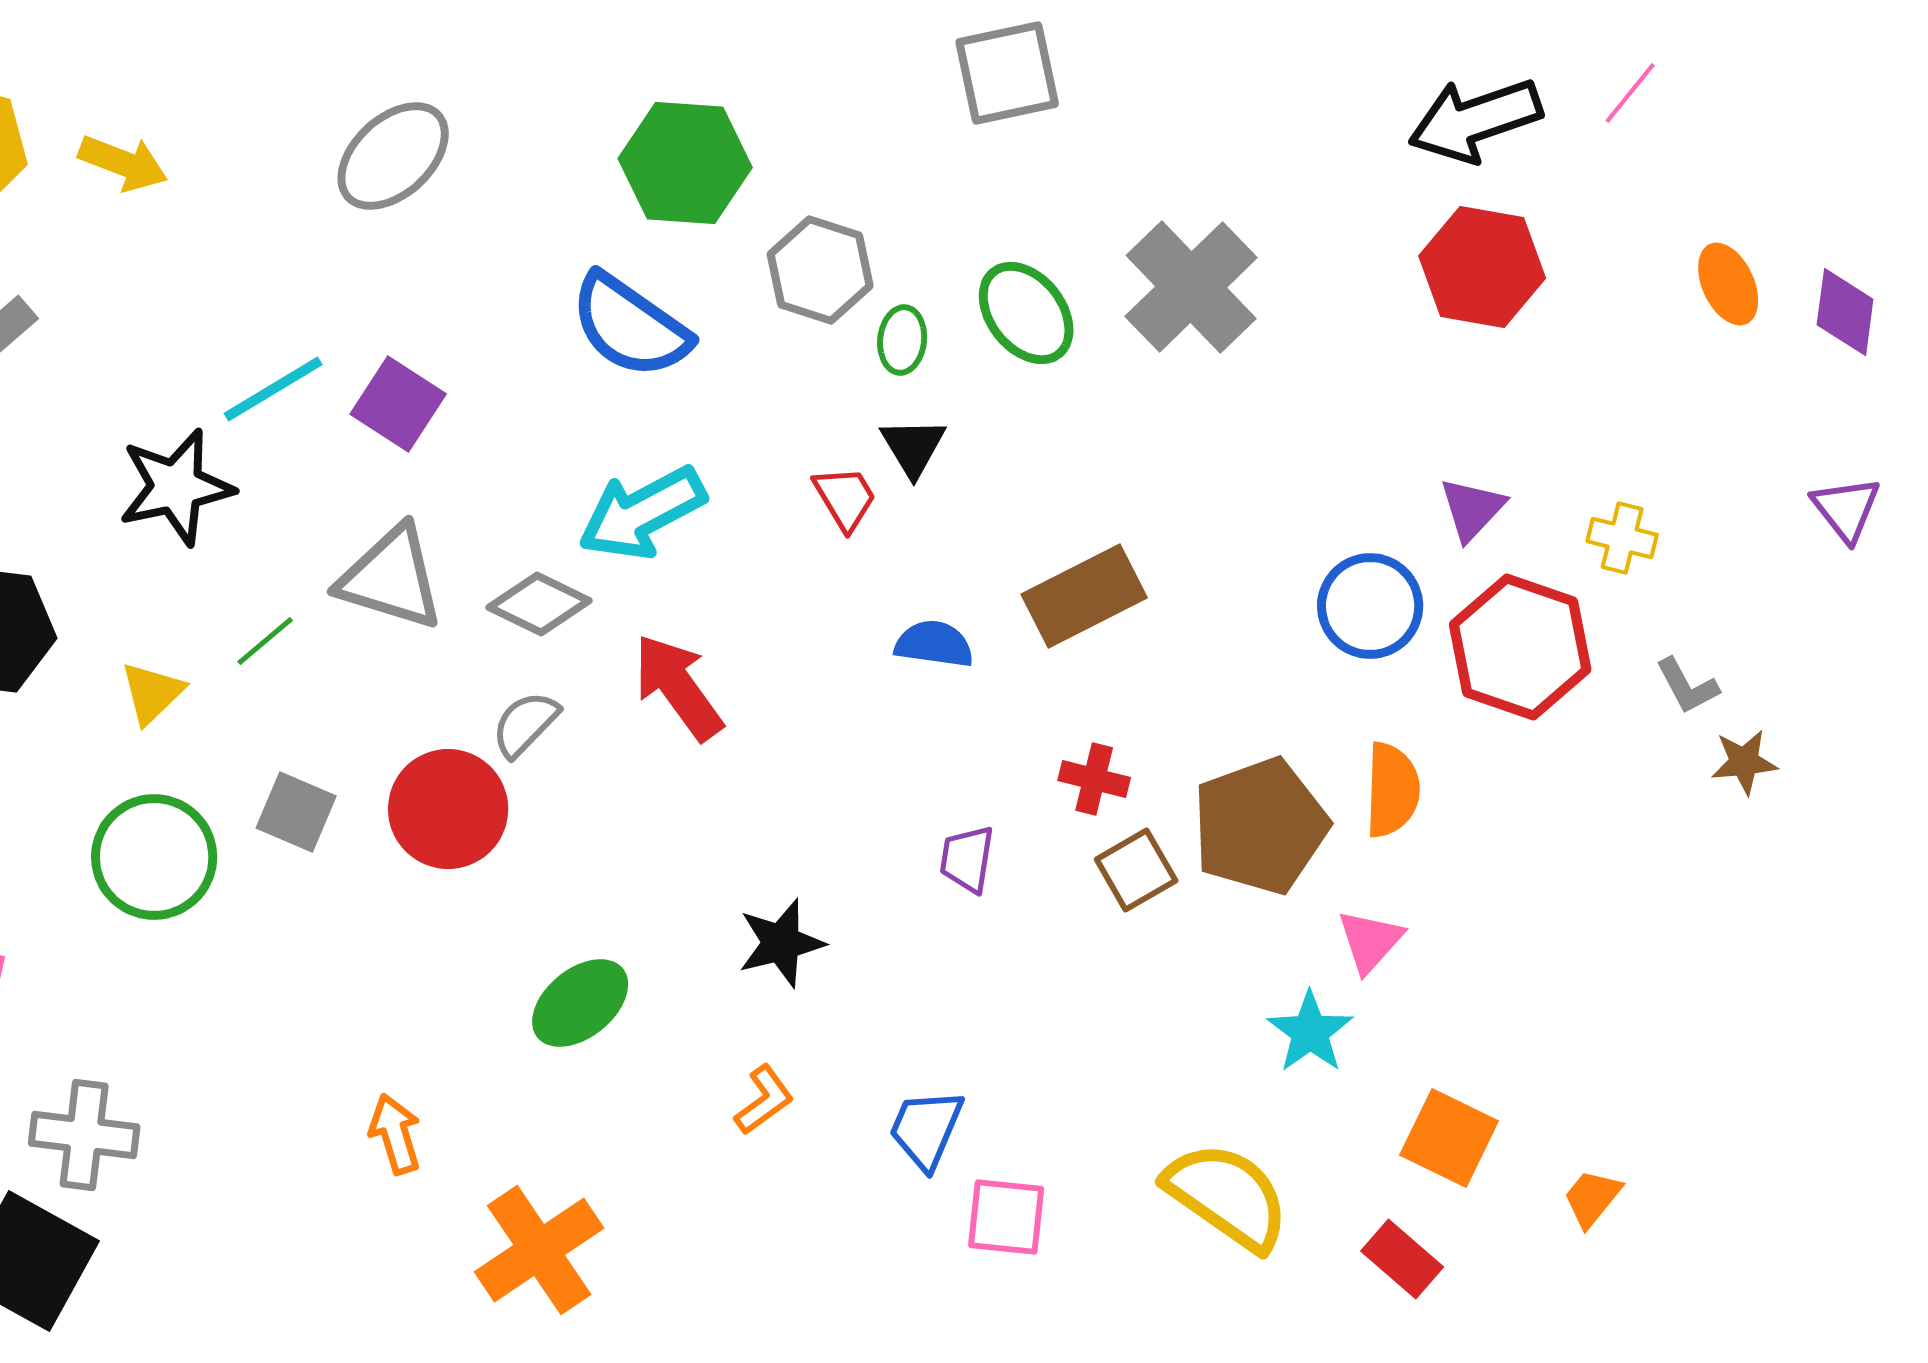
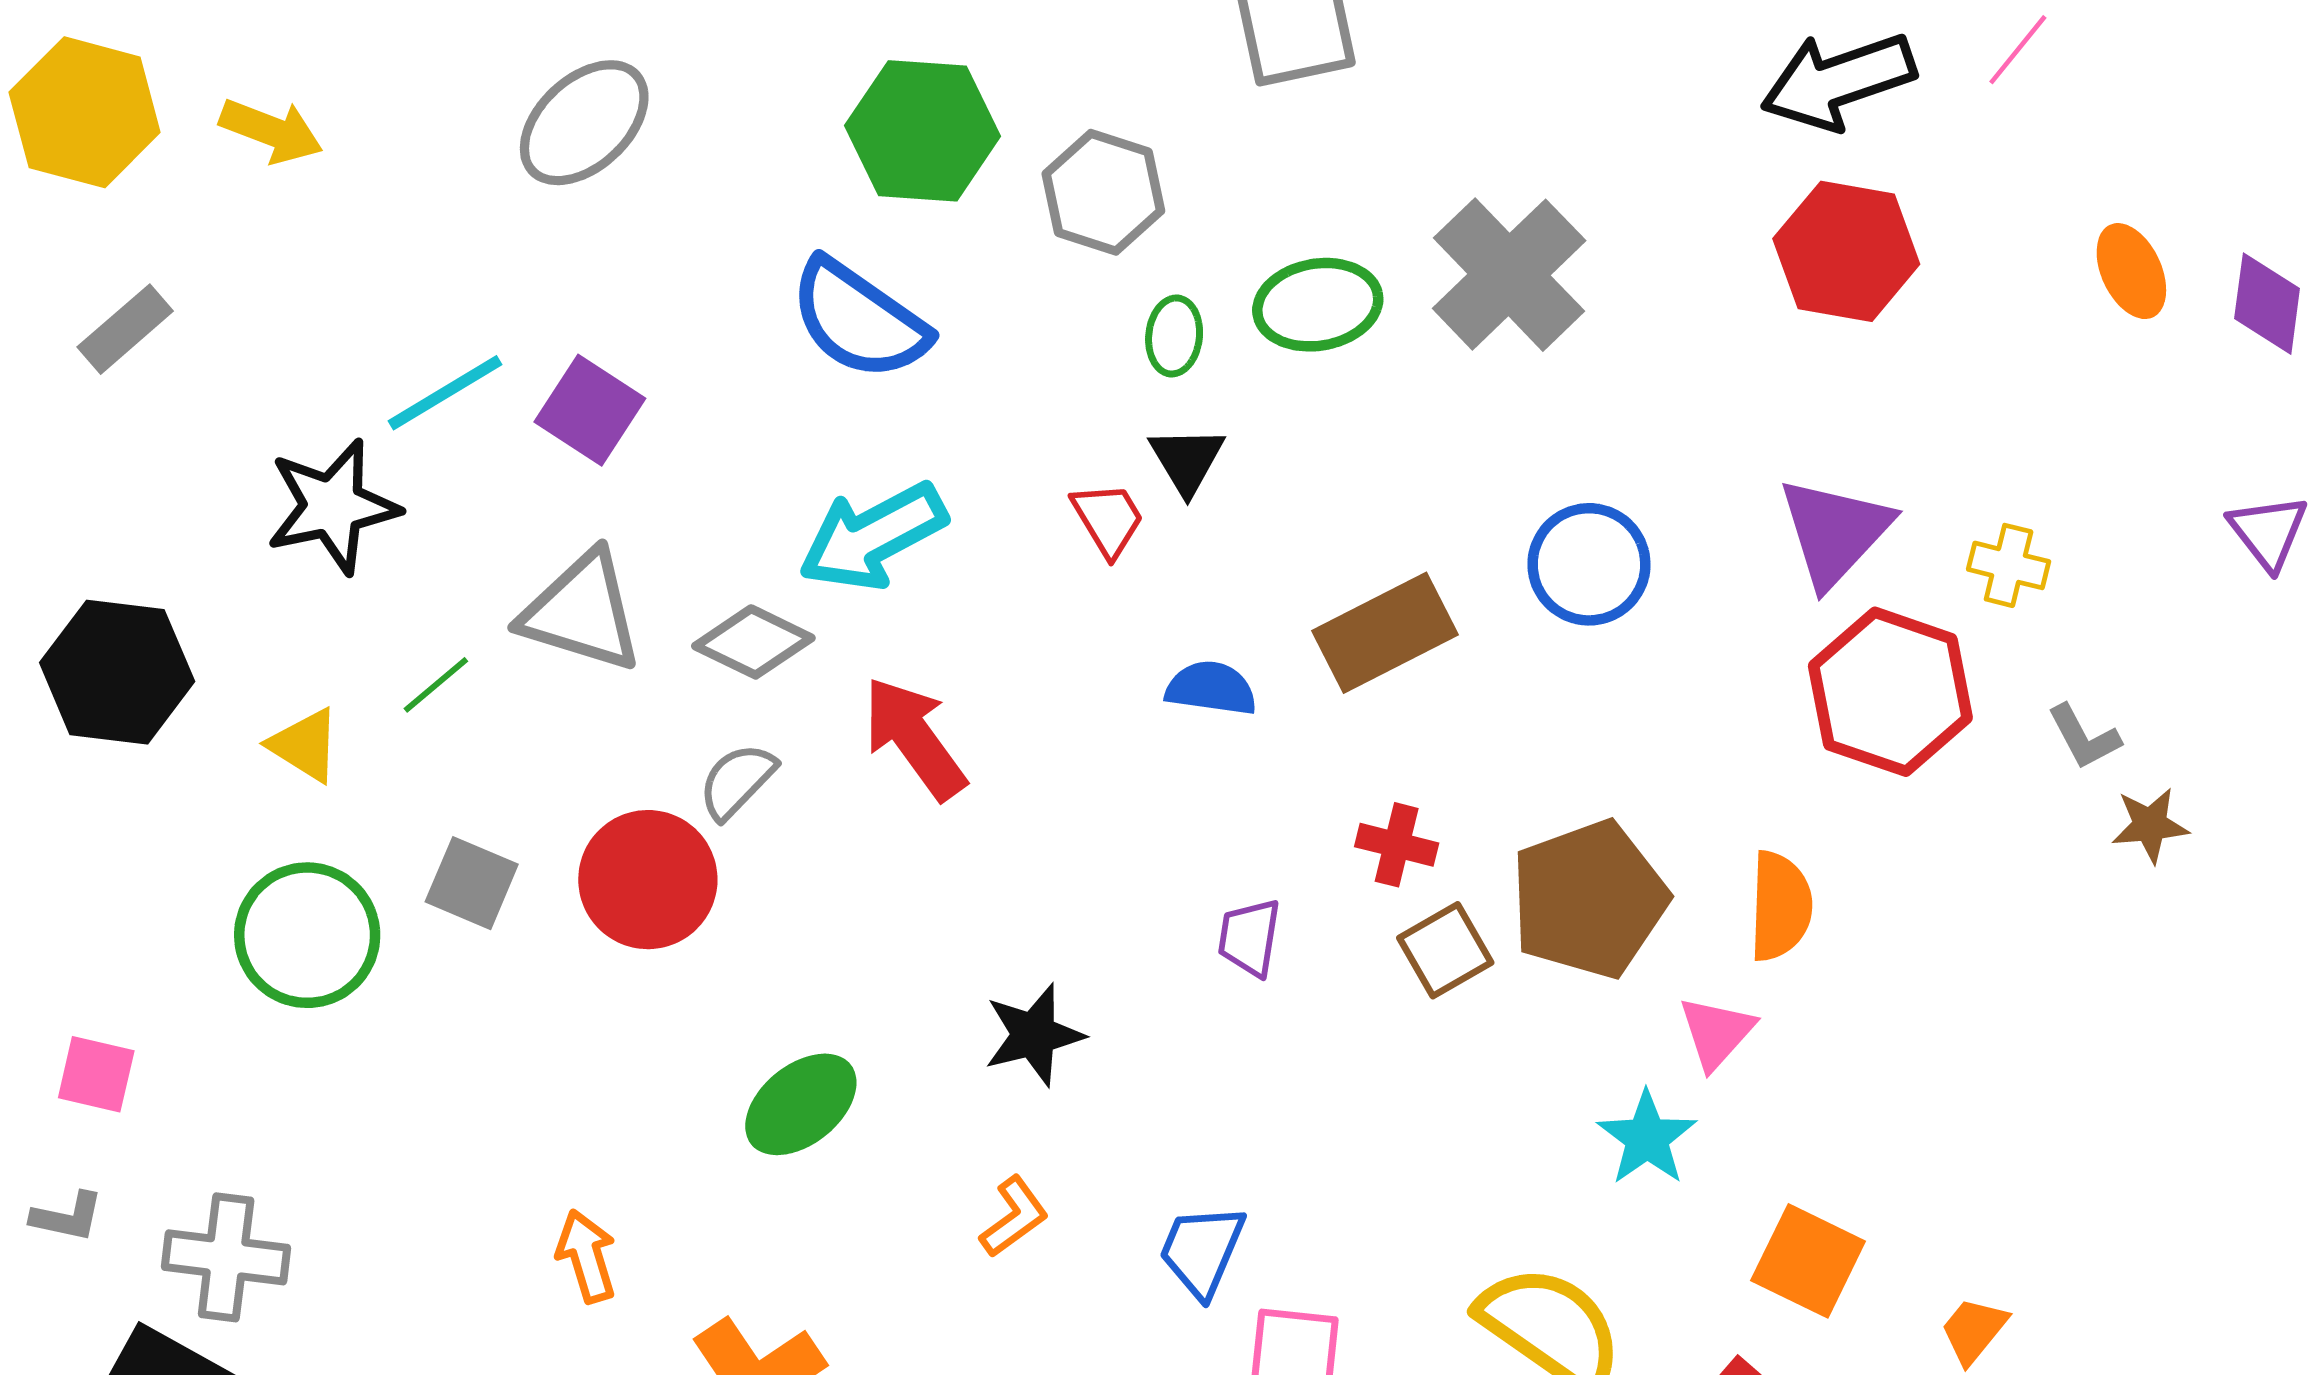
gray hexagon: (820, 270) -> (1103, 192), moved
green ellipse: (1026, 313) -> (1318, 305), turned -62
purple triangle: (1472, 509) -> (1835, 532), size x1.5
blue circle: (1370, 606) -> (1589, 564), moved
yellow triangle: (152, 693) -> (305, 745), turned -44
orange semicircle: (1392, 790) -> (1780, 906), moved

